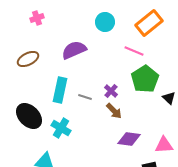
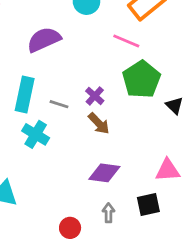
cyan cross: (61, 128) -> (36, 134), moved
purple diamond: (129, 139) -> (104, 173), moved

